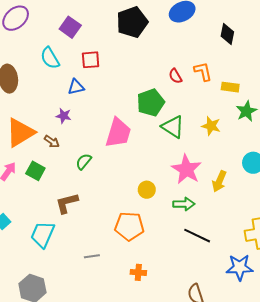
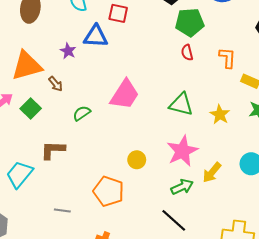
red semicircle: (175, 76) -> (187, 53), moved
blue triangle: (76, 87) -> (96, 36), size x1.4
green pentagon: (151, 102) -> (190, 22), moved
purple star: (64, 116) -> (68, 51), moved
green triangle: (173, 127) -> (181, 104), turned -35
green arrow: (184, 204) -> (182, 187), moved, turned -40

